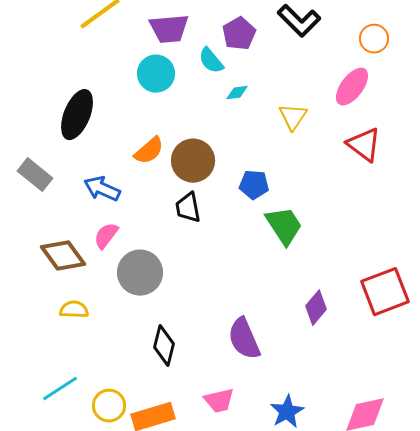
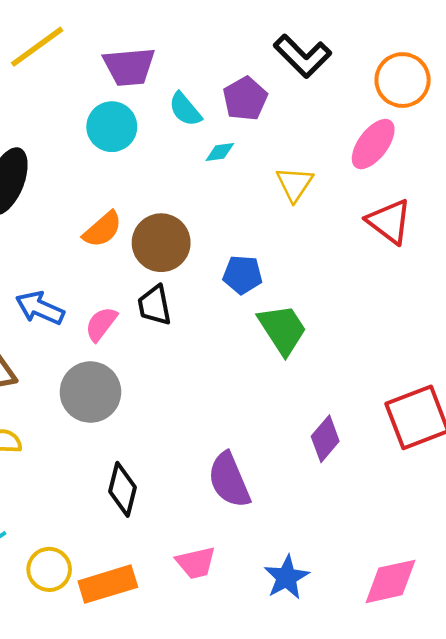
purple pentagon: (239, 34) -> (245, 99), moved
orange circle: (374, 39) -> (403, 80), size x1.4
blue arrow: (102, 189) -> (40, 308), moved
pink semicircle: (106, 236) -> (101, 324), moved

